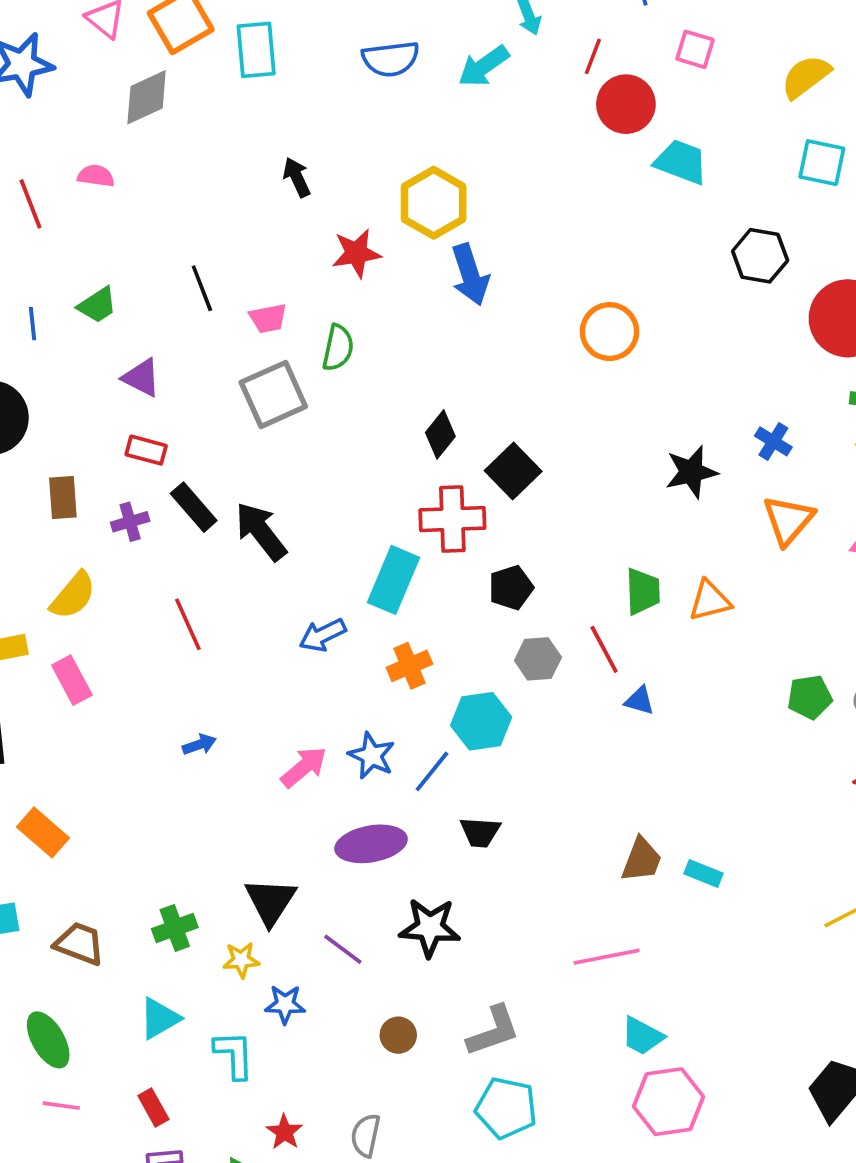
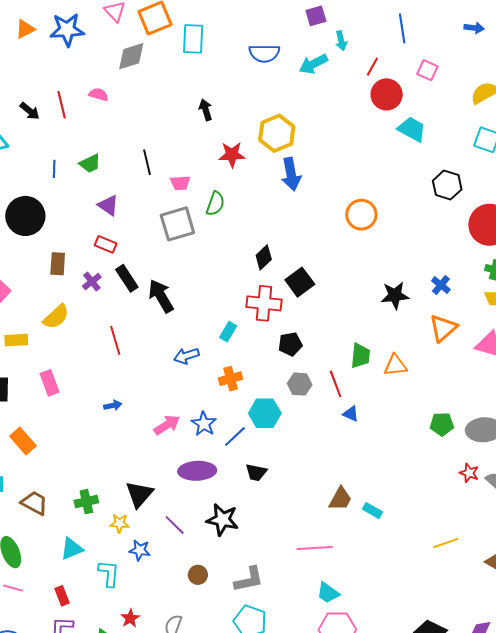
purple cross: (130, 522) -> (92, 282), turned -30
cyan rectangle: (394, 580) -> (228, 332), size x0.6
pink rectangle: (72, 680) -> (50, 383), moved

